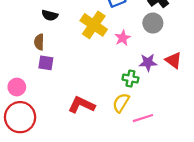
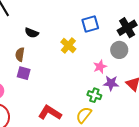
yellow cross: (94, 25) -> (68, 46), size x0.7
pink star: (123, 38) -> (100, 67), moved

